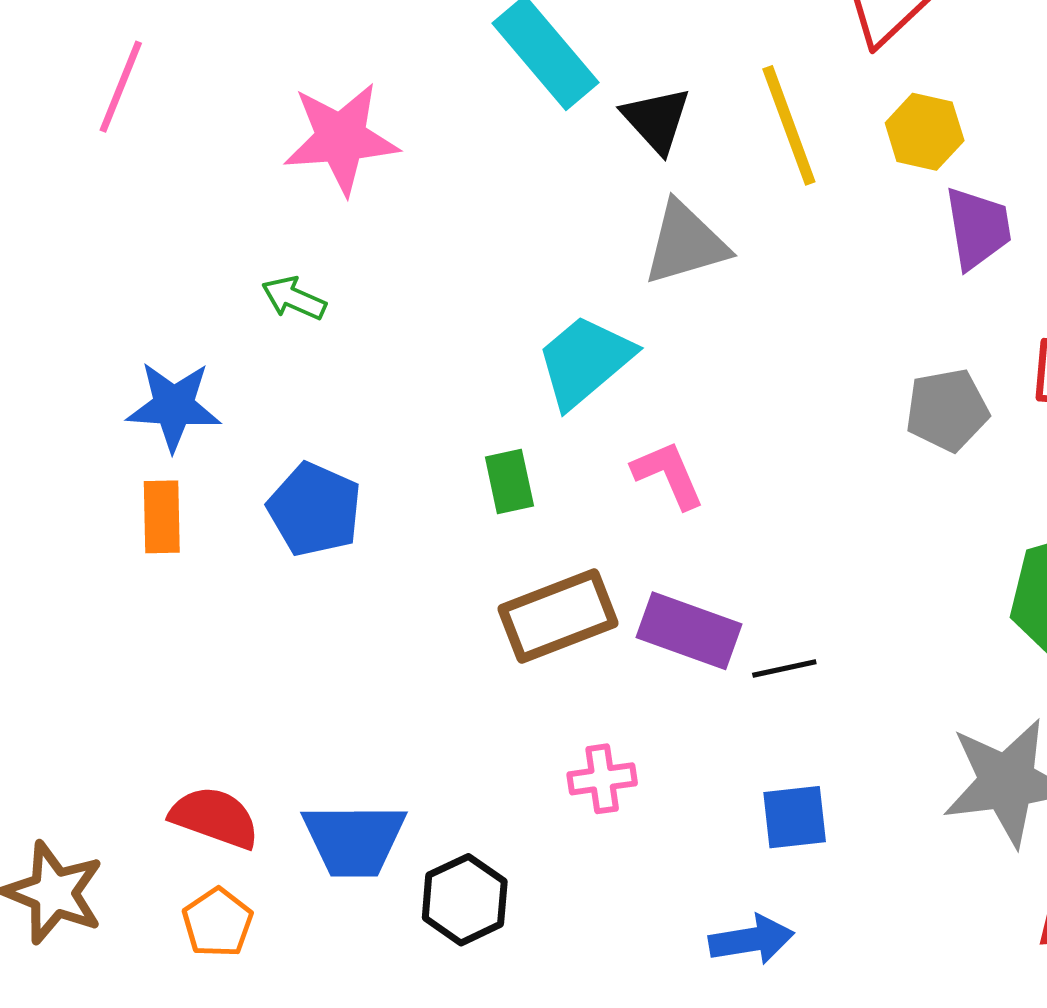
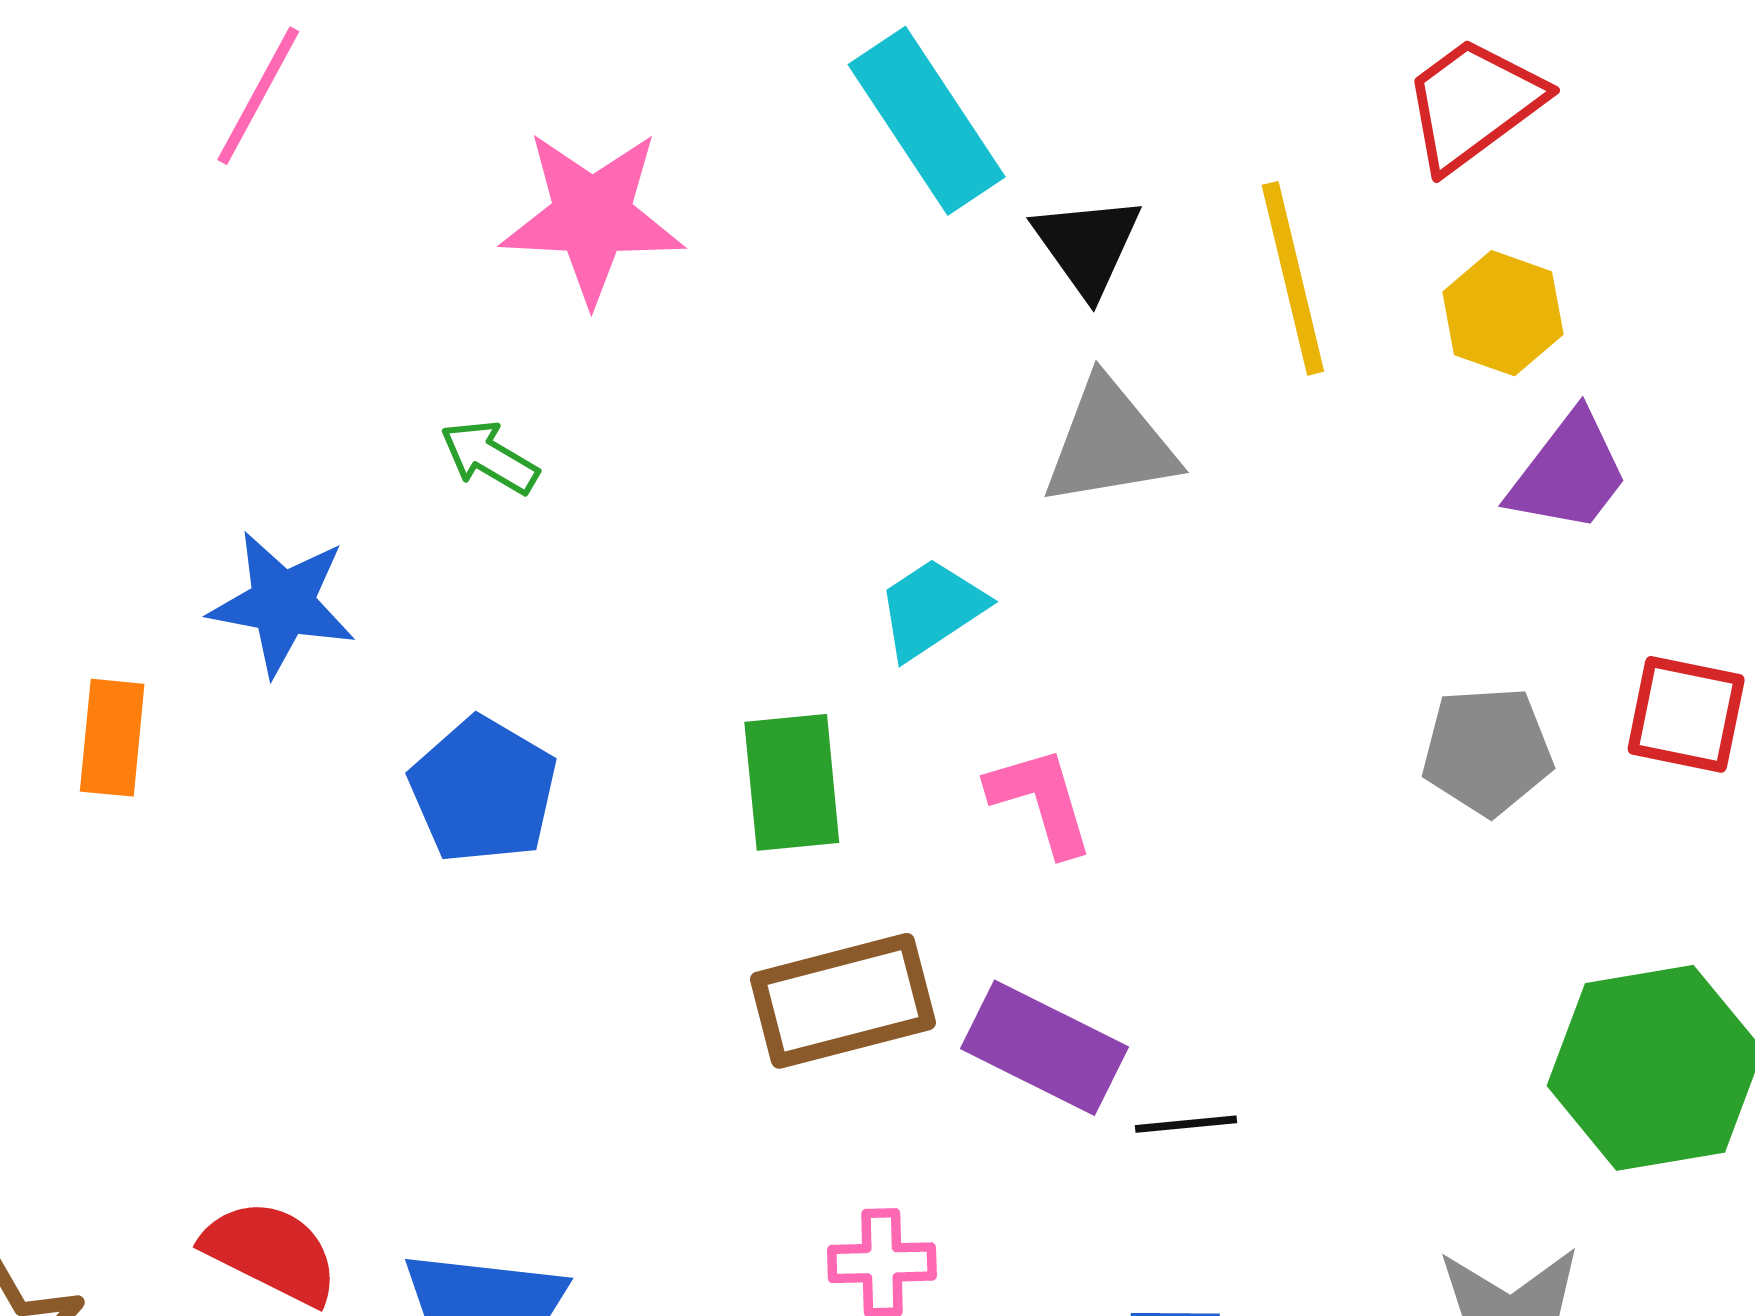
purple trapezoid: (978, 228) -> (1569, 473), turned 40
cyan trapezoid: (585, 361) -> (931, 608), size x0.7
green rectangle: (509, 482) -> (792, 782), size x1.4
orange rectangle: (162, 517) -> (112, 738), moved

